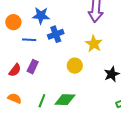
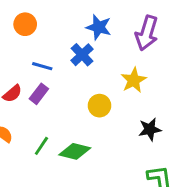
blue star: (41, 16) -> (99, 27), moved
blue cross: (56, 34) -> (82, 55), turned -35
blue line: (29, 40) -> (42, 66), moved

